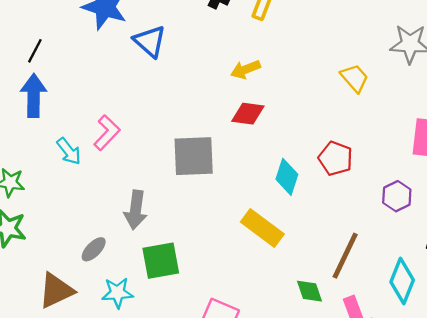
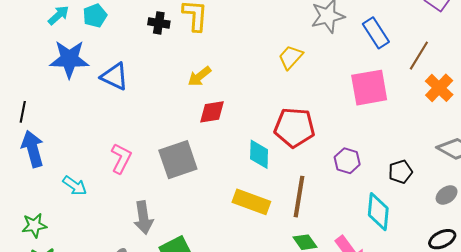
yellow trapezoid: (355, 78) -> (291, 57), turned -80
pink L-shape: (107, 133) -> (121, 158), moved
red pentagon: (336, 158) -> (294, 127), size x1.4
purple hexagon: (397, 196) -> (347, 161), moved
brown line: (345, 256) -> (299, 197), moved

